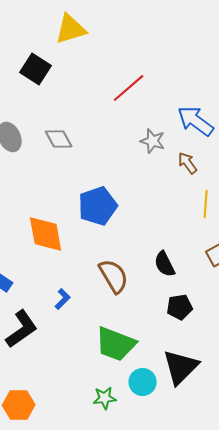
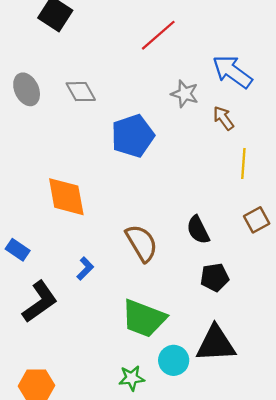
blue pentagon: (98, 206) -> (133, 136), moved
black triangle: (181, 367) -> (216, 344), turned 42

